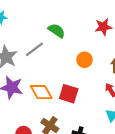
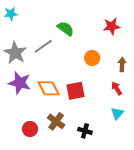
red square: (69, 94) -> (76, 91), turned -30

